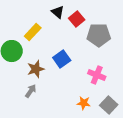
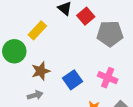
blue square: (62, 59) -> (72, 80), moved
gray arrow: (31, 91) -> (35, 95), turned 40

